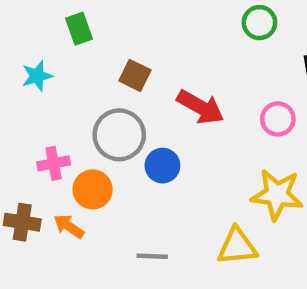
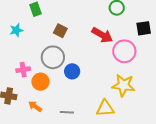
red arrow: (200, 107) -> (102, 35), moved
pink circle: (278, 119) -> (124, 51), size x1.5
orange arrow: (69, 226) -> (35, 106), moved

